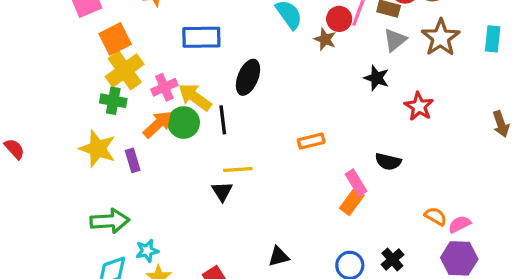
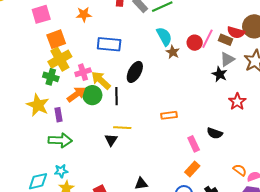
brown star: (325, 39) -> (173, 52), moved
black star: (377, 78) -> (220, 74), moved
orange rectangle: (352, 202) -> (192, 169), moved
green arrow: (110, 221) -> (60, 140), moved

